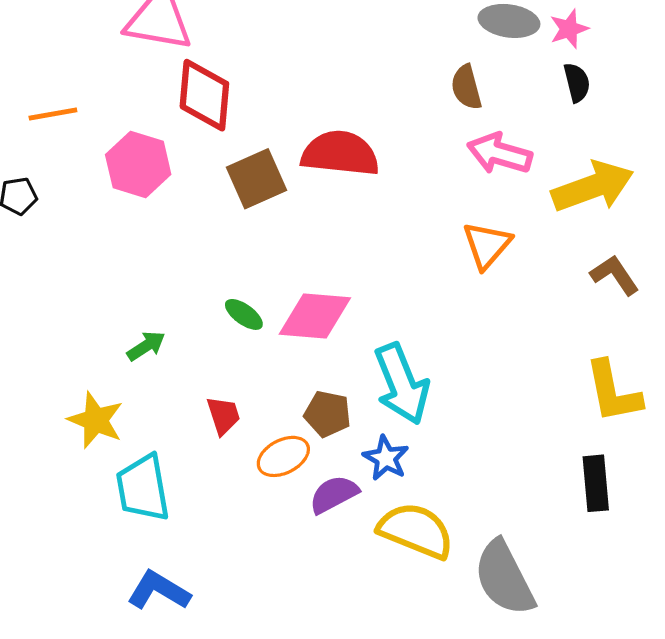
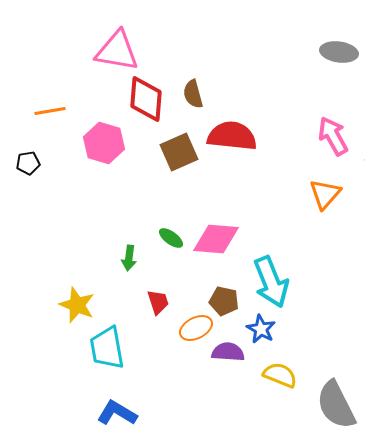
brown semicircle: (466, 87) -> (193, 94), moved
pink arrow: (500, 154) -> (333, 136), turned 45
green arrow: (146, 346) -> (129, 258), moved, turned 130
purple semicircle: (334, 494) -> (228, 352), turned 32
yellow semicircle: (416, 531) -> (280, 375), size x0.7

